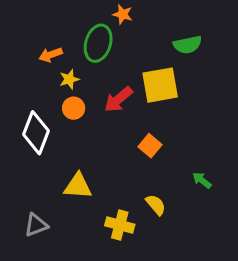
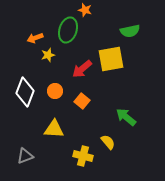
orange circle: (74, 108) -> (55, 91), moved
orange square: (150, 146) -> (82, 101), moved
green arrow: (202, 180) -> (126, 117), moved, size x1.5

